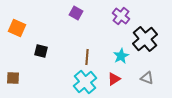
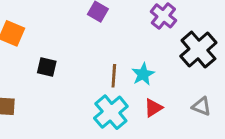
cyan star: (121, 56) -> (143, 74), moved

